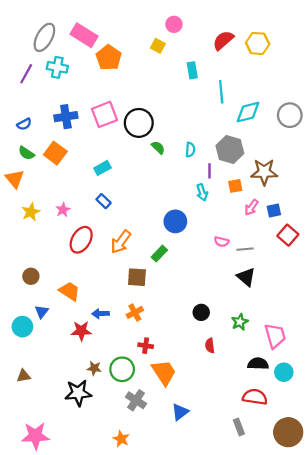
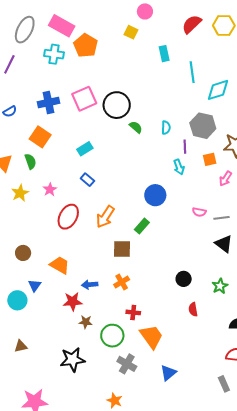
cyan cross: (57, 67) -> (54, 54), moved
green semicircle: (26, 153) -> (30, 161), moved, turned -140
brown star: (94, 368) -> (86, 322), moved

